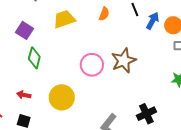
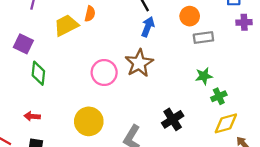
orange semicircle: (104, 14) -> (90, 14), moved
blue arrow: (153, 21) -> (148, 27), moved
yellow circle: (62, 97) -> (89, 121), moved

